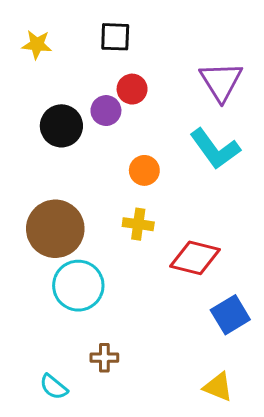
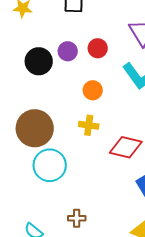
red circle: (132, 89) -> (98, 48), moved
brown cross: (104, 358) -> (77, 218), moved

